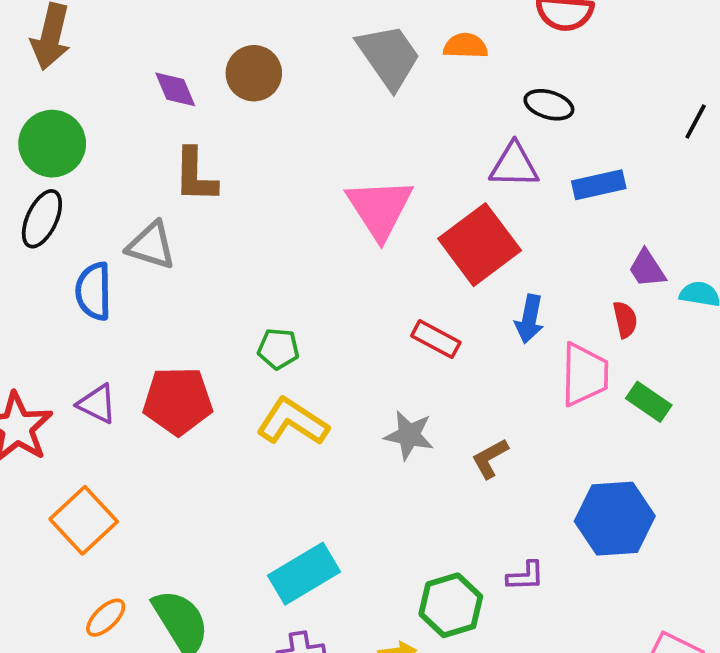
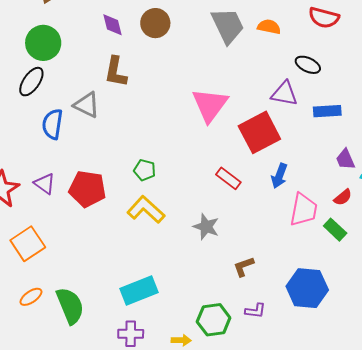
red semicircle: (625, 319) -> (343, 197), moved, turned 54
brown L-shape: (490, 458) -> (244, 267), moved

